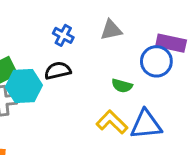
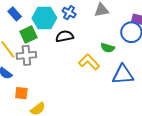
cyan hexagon: (24, 86) -> (44, 18), moved
yellow L-shape: (112, 122) -> (89, 62), moved

